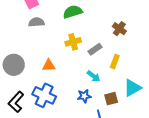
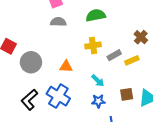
yellow rectangle: (115, 62) -> (132, 60), moved, turned 40
cyan arrow: (94, 76) -> (98, 81), moved
brown square: (111, 99) -> (127, 94), moved

